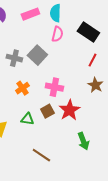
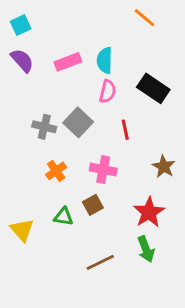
red line: (92, 60) -> (125, 130), moved, turned -40
red star: (69, 110) -> (149, 212), moved
brown line: (41, 155) -> (100, 262), moved, turned -60

